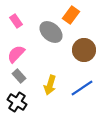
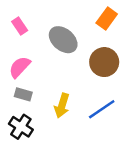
orange rectangle: (71, 15) -> (107, 19), moved
gray rectangle: (19, 76) -> (23, 94), turned -32

